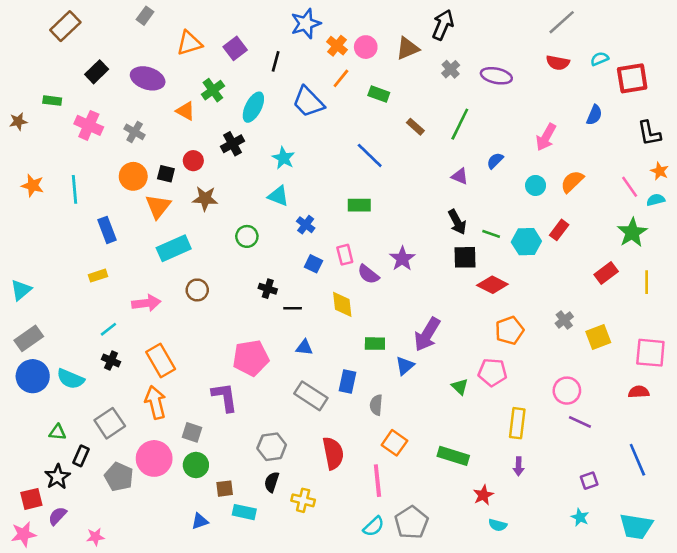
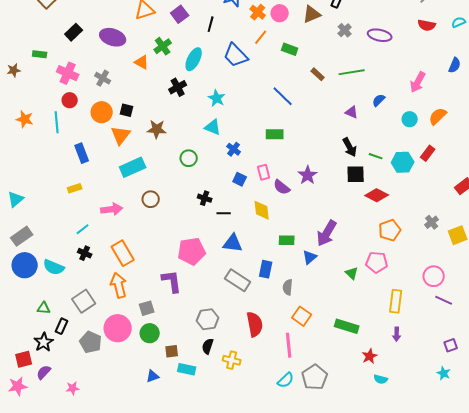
green line: (460, 124) -> (352, 72), turned 55
red circle: (193, 161) -> (70, 100), moved
blue triangle: (304, 347) -> (233, 243), size x1.5
gray square: (192, 432) -> (147, 308), turned -35

